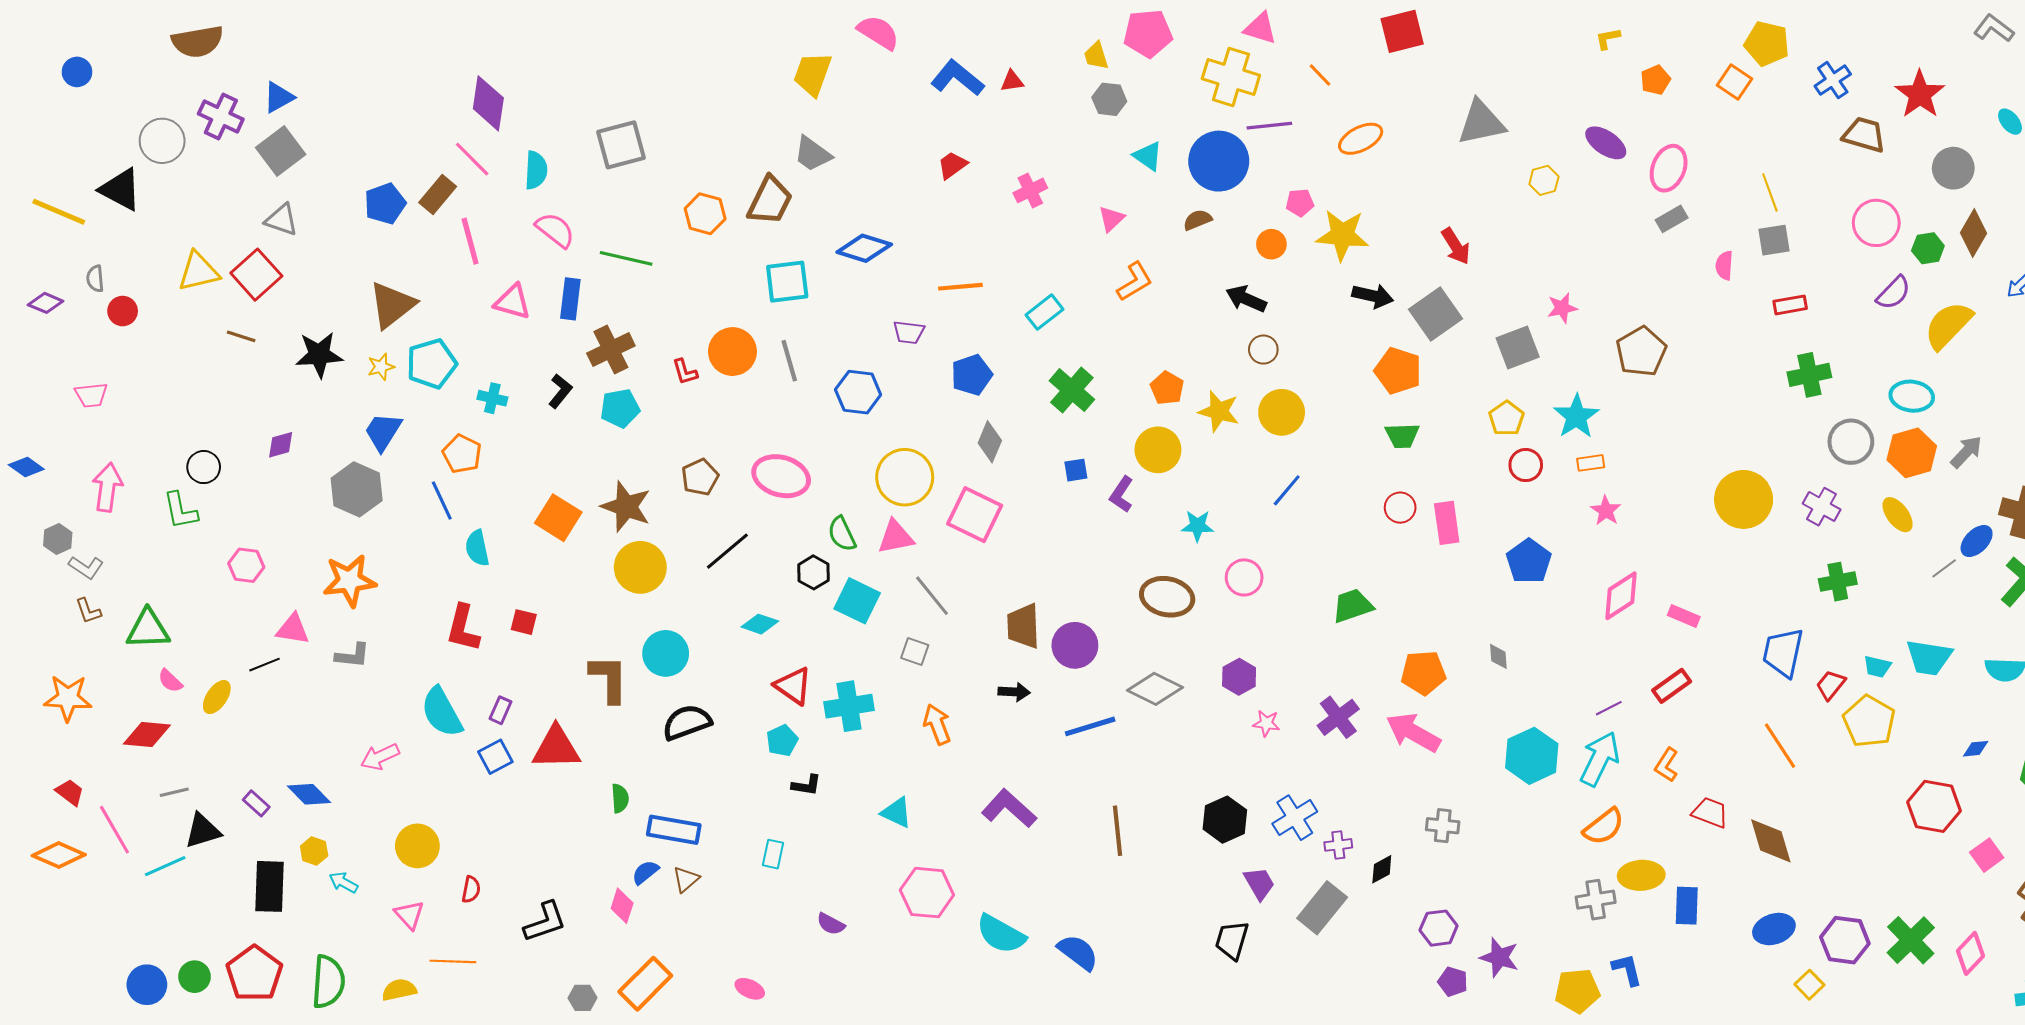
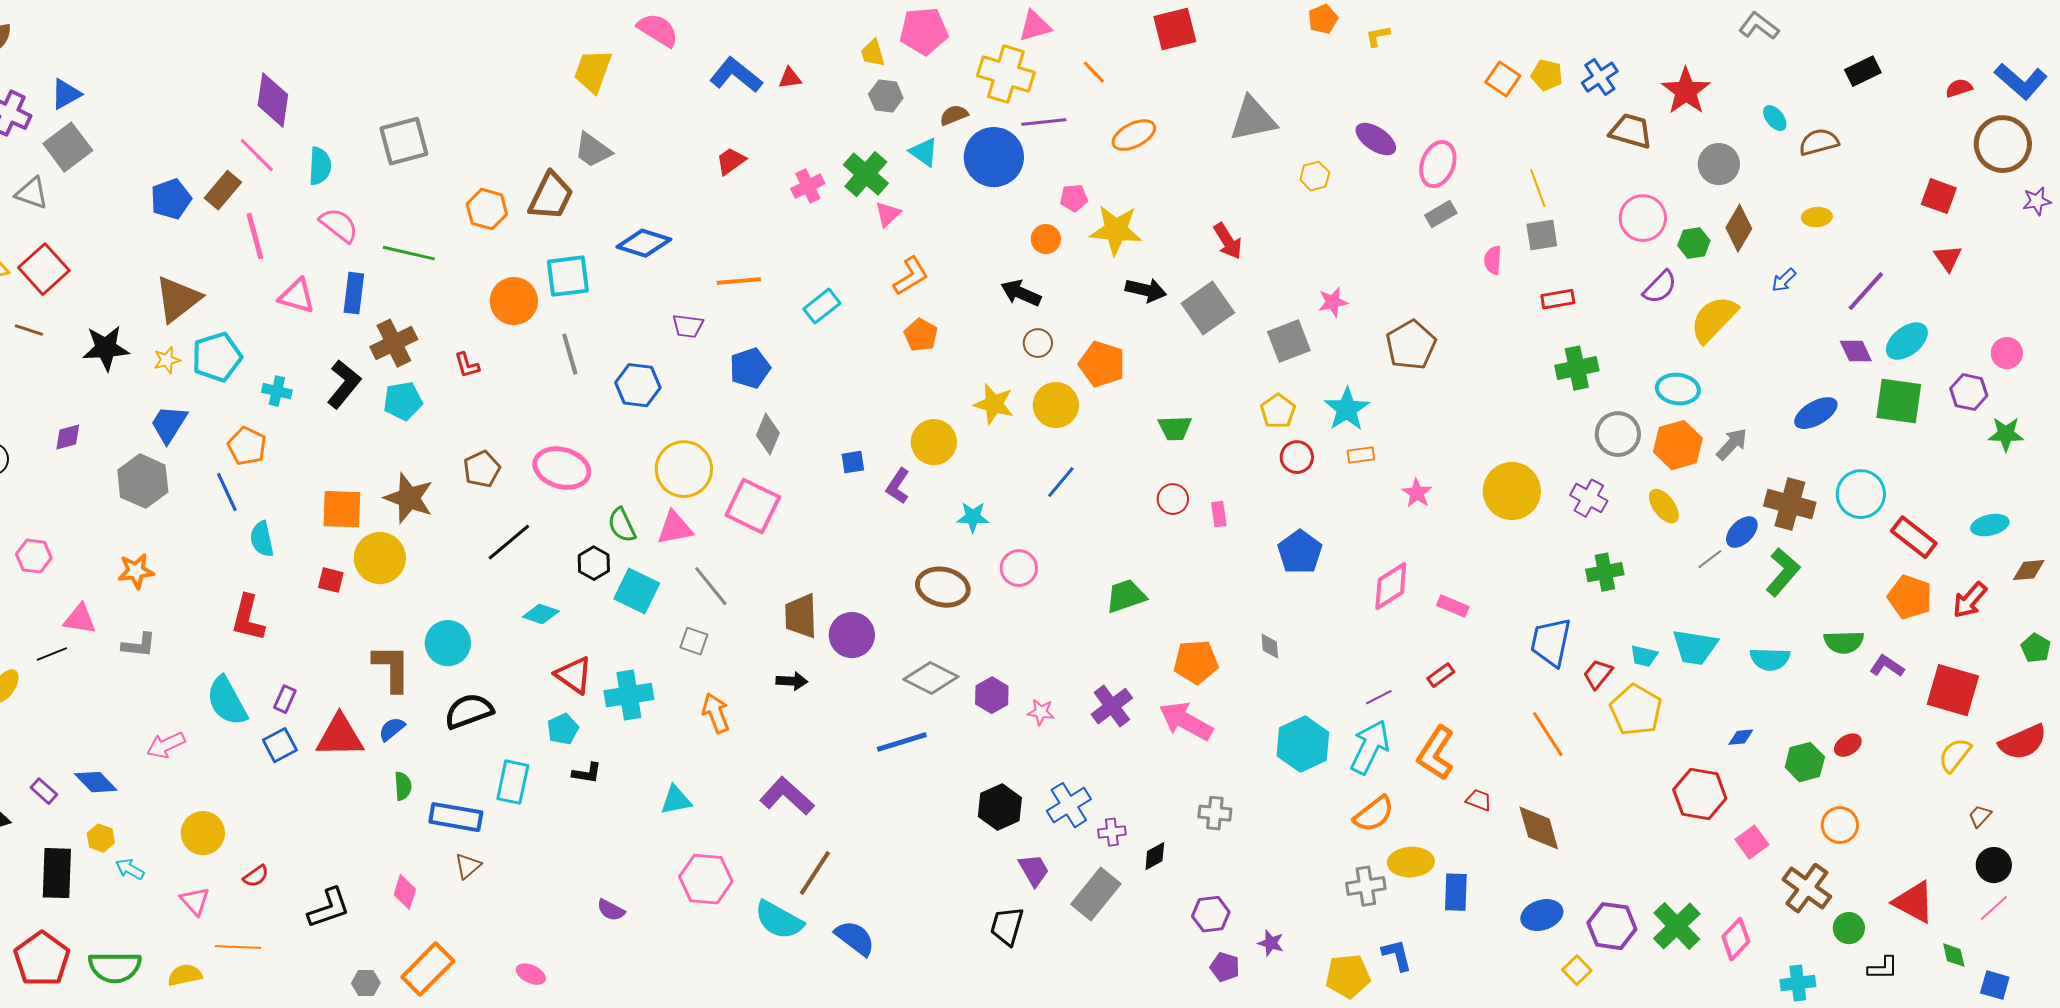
pink triangle: (1260, 28) -> (1035, 26), turned -33
yellow pentagon: (1767, 44) -> (1547, 75), moved, size x0.7
orange pentagon: (1655, 80) -> (1323, 19), moved
gray triangle: (282, 220) -> (32, 193), moved
brown semicircle: (1197, 220) -> (954, 115), moved
orange circle: (732, 352) -> (514, 301), moved
orange pentagon: (1398, 371) -> (1102, 364), moved
orange pentagon: (1167, 388) -> (921, 335), moved
green cross: (1072, 390) -> (866, 174), moved
black L-shape: (560, 391) -> (344, 384), size x1.4
pink star: (1606, 511) -> (1417, 493), moved
orange square: (558, 518) -> (342, 509), turned -30
pink rectangle: (1447, 523) -> (1219, 514), size x0.6
yellow circle: (640, 567) -> (380, 558), moved
orange star: (350, 581) -> (136, 571), size x0.7
red square: (524, 622) -> (331, 580), moved
purple hexagon: (1239, 677) -> (992, 695), moved
red rectangle: (1672, 686) -> (1441, 675), size x0.7
blue line: (1090, 726) -> (902, 742), moved
orange L-shape: (1667, 765) -> (1436, 753), size x1.6
cyan triangle: (897, 813) -> (676, 800), turned -36
red trapezoid: (1710, 813) -> (1479, 800), size x0.7
brown line: (1117, 831) -> (815, 873), moved, turned 39
cyan rectangle: (773, 854) -> (513, 782), moved, size x1.5
blue semicircle: (645, 872) -> (392, 729), moved
red semicircle: (471, 890) -> (256, 876), turned 44
purple star: (1499, 957) -> (1271, 943), size x0.7
green semicircle: (328, 982) -> (115, 967), turned 86

